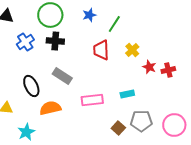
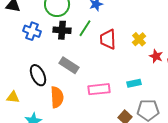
green line: (114, 24) -> (85, 28), moved
blue cross: (25, 42) -> (32, 31), turned -36
orange semicircle: (50, 108) -> (57, 97), turned 100

